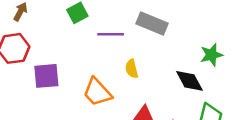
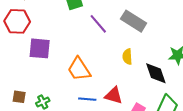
purple line: (111, 34) -> (98, 24), turned 40
yellow semicircle: (132, 69) -> (127, 57), moved

